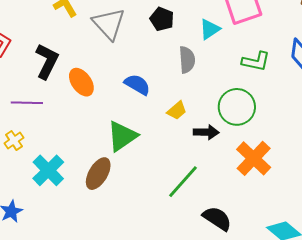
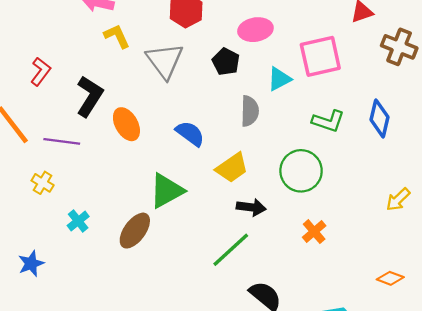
yellow trapezoid: (177, 110) -> (232, 168), size x1.4
black arrow: (206, 132) -> (251, 207), moved
yellow cross: (14, 140) -> (43, 183), turned -30
orange cross: (254, 158) -> (314, 232), size x0.6
cyan cross: (48, 170) -> (78, 221), size x0.6

